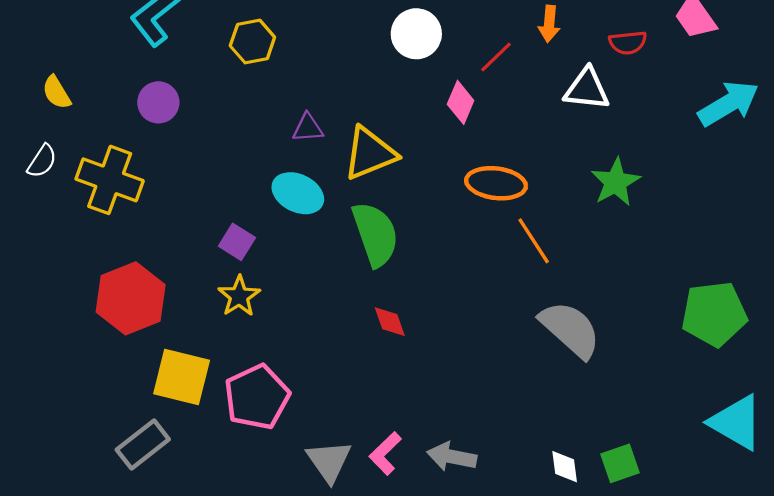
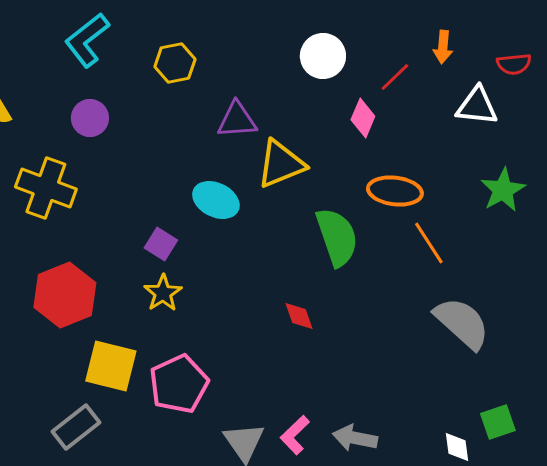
purple triangle: (308, 128) -> (237, 120), moved, size x1.4
green semicircle: (375, 234) -> (337, 237), moved
green square: (620, 463) -> (498, 422), moved

